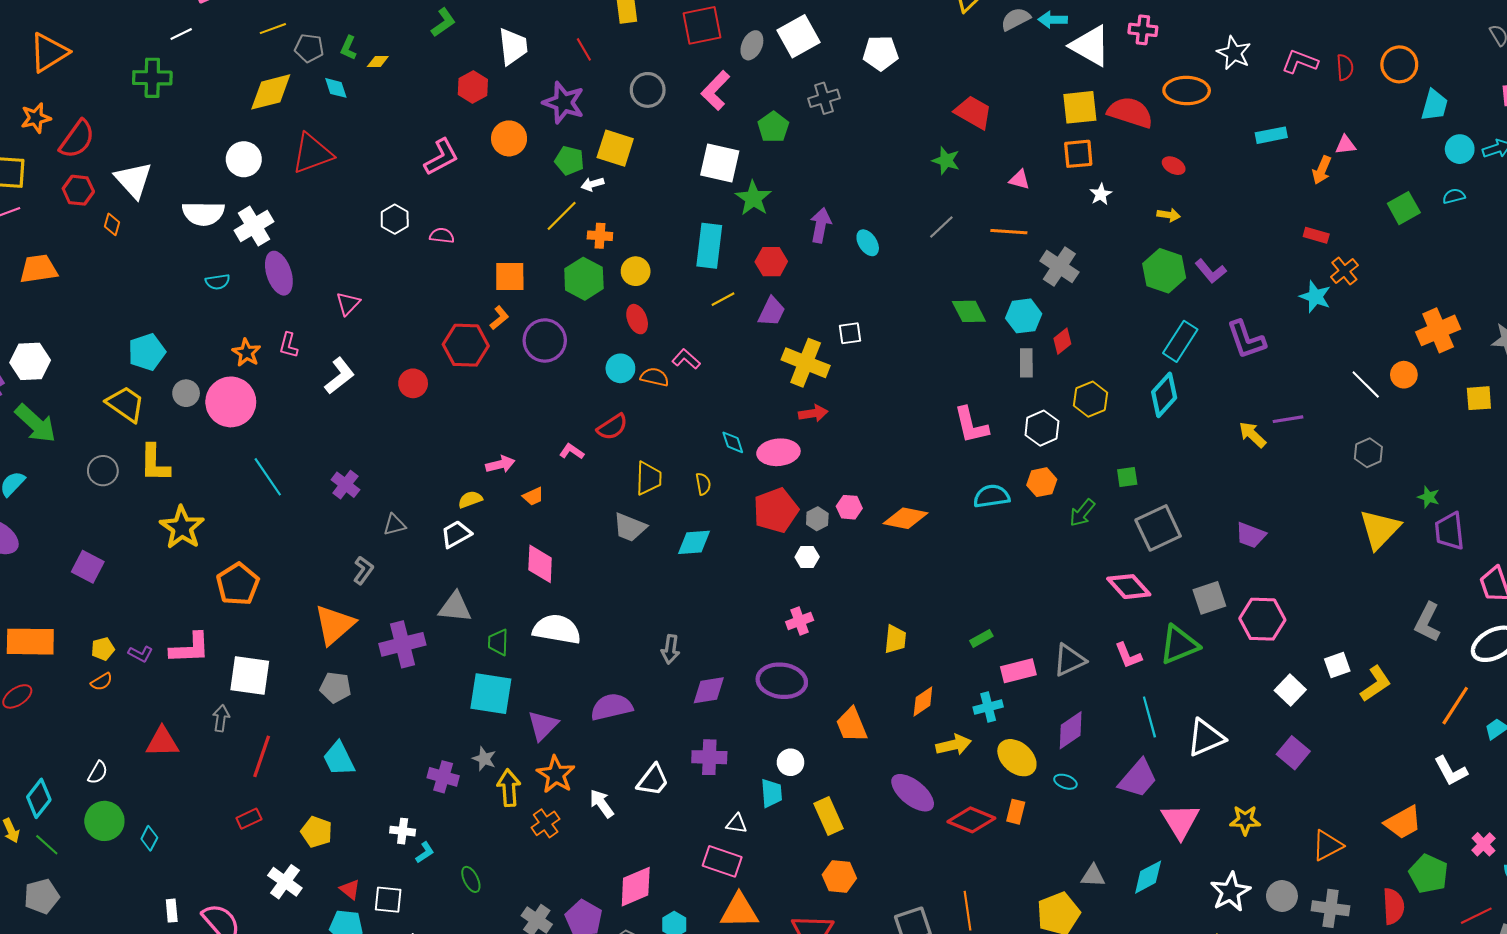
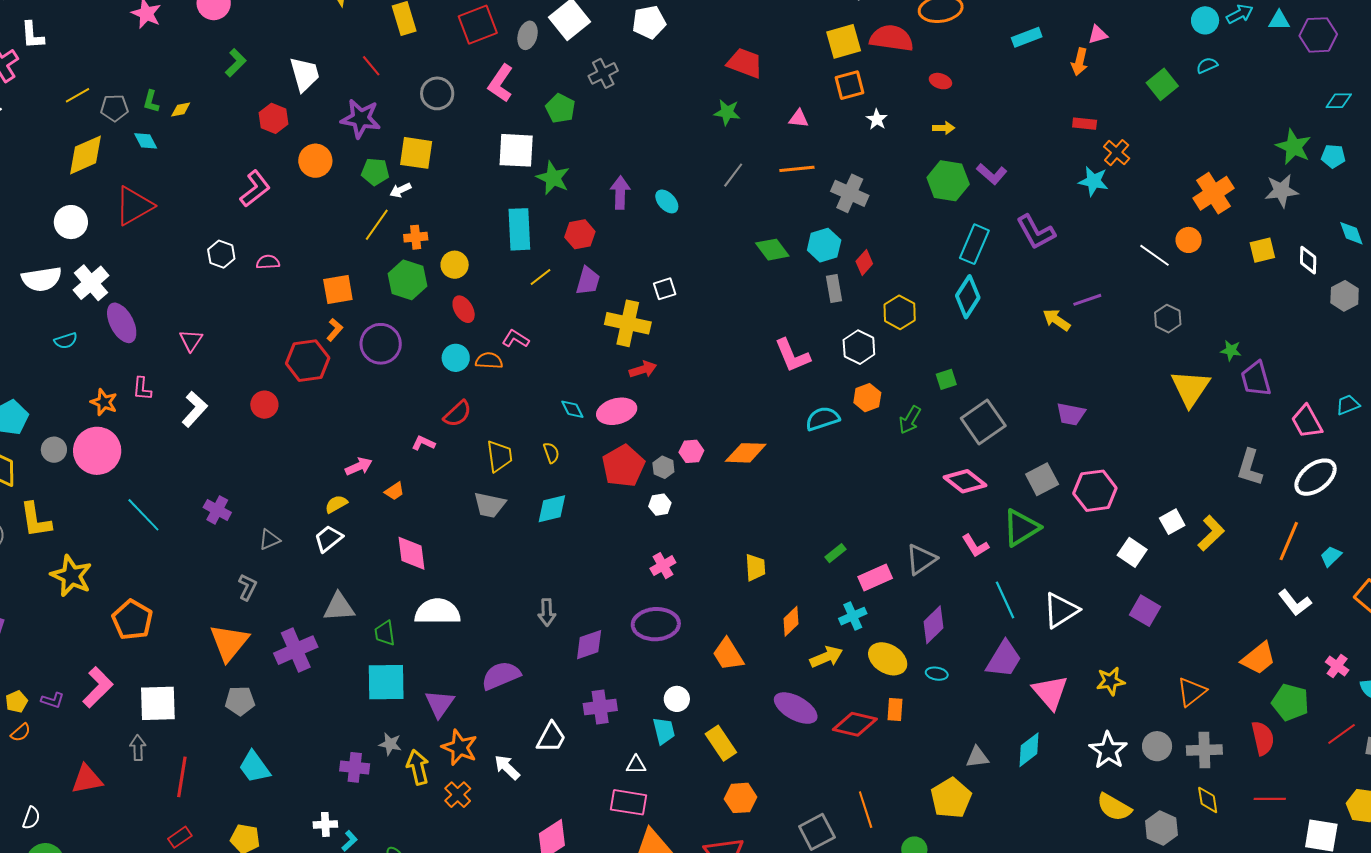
pink L-shape: (190, 648) -> (98, 687), turned -33

